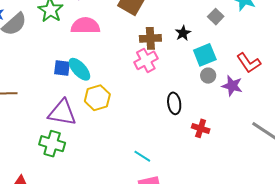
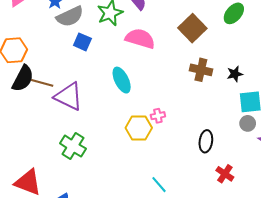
pink cross: (146, 60) -> (158, 116), moved, size x0.6
blue square: (62, 68) -> (82, 42), moved
yellow hexagon: (97, 98) -> (139, 128), moved
purple triangle: (62, 113) -> (69, 97), moved

